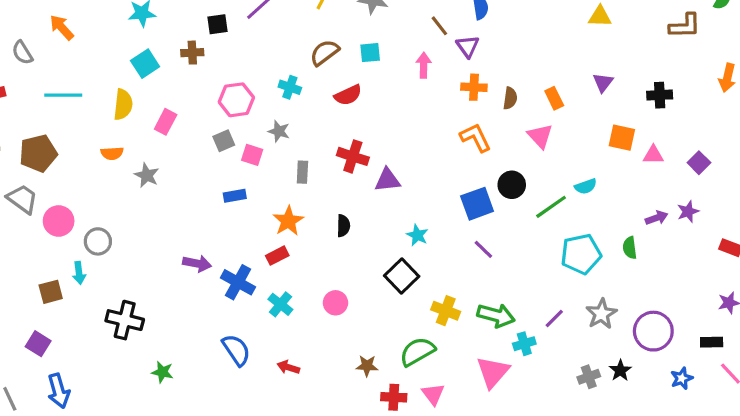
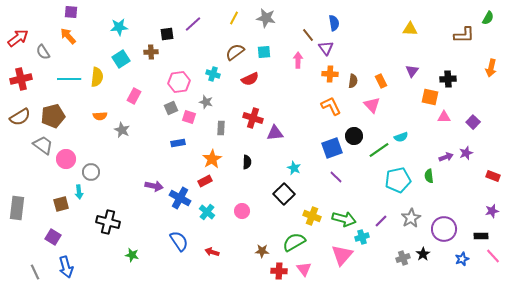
yellow semicircle: (123, 105) -> (97, 77), moved
orange square: (622, 138) -> (430, 97), moved

